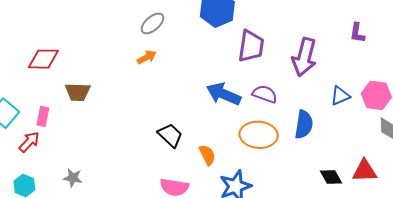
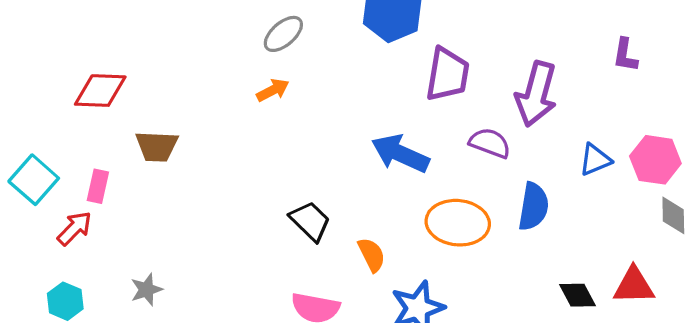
purple semicircle: (265, 94) -> (490, 143), moved
gray star: (73, 178) -> (146, 290), turned -30

